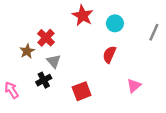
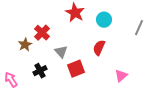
gray triangle: (54, 61) -> (61, 52), moved
red square: (82, 91) -> (76, 69), moved

